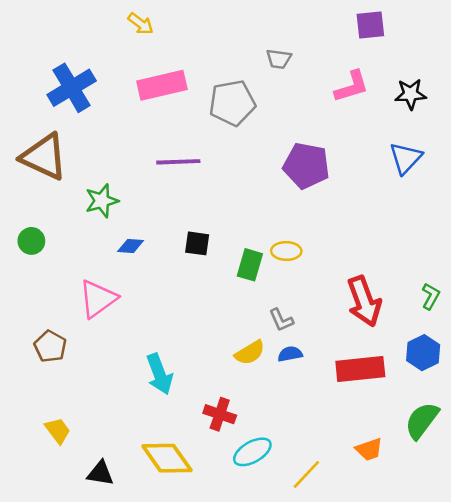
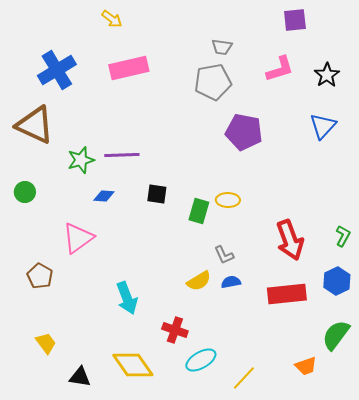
black star: (411, 94) -> (327, 75), turned -30
gray pentagon: (232, 103) -> (213, 82), moved
purple line: (178, 162) -> (122, 155), moved
orange trapezoid: (369, 449) -> (306, 366), moved

